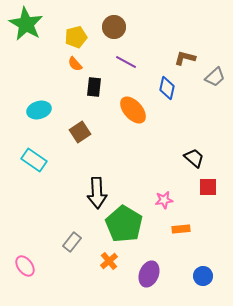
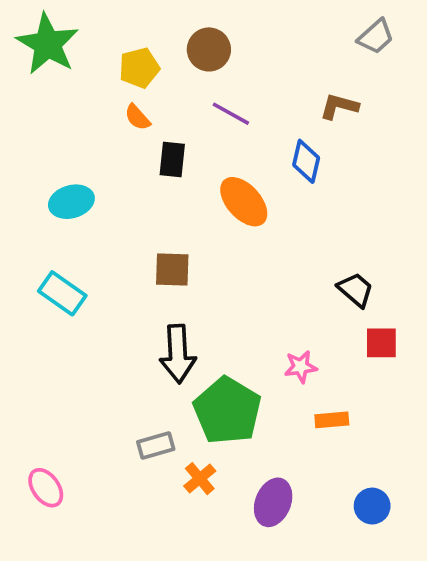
gray trapezoid: (215, 77) -> (376, 37), moved
brown square: (80, 132) -> (172, 269), moved, turned 35
gray rectangle: (72, 242) -> (156, 446), moved, turned 36

